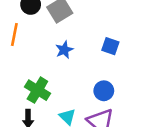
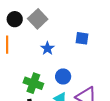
blue circle: (104, 91) -> (63, 76), moved

